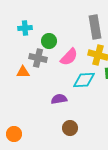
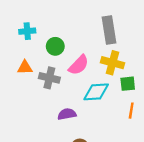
gray cross: (38, 58) -> (49, 78), moved
orange triangle: (23, 72) -> (25, 67), moved

